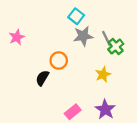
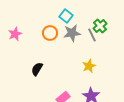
green cross: (116, 47) -> (100, 26), moved
orange circle: (59, 60) -> (50, 33), moved

